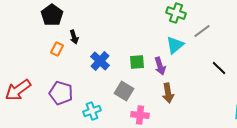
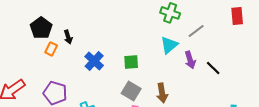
black pentagon: (52, 15) -> (41, 28), moved
purple arrow: (160, 66) -> (190, 60), moved
gray square: (124, 91) -> (131, 91), moved

